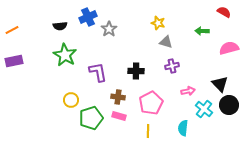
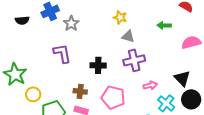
green star: (65, 55) -> (15, 74), moved
purple cross: (172, 66) -> (134, 60), size x1.5
purple L-shape: (98, 72) -> (62, 53), moved
pink pentagon: (151, 103) -> (113, 97), turned -30

